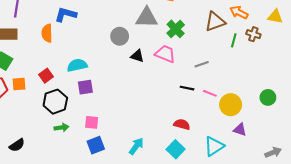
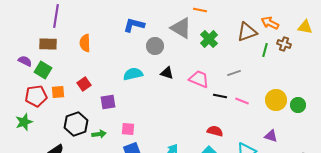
blue L-shape: (66, 14) -> (134, 25), moved
gray triangle: (147, 18) -> (181, 28), turned 30
pink trapezoid: (165, 54) -> (199, 79), moved
black triangle: (137, 56) -> (167, 73), moved
cyan semicircle: (77, 65) -> (133, 74), moved
purple square: (85, 87) -> (108, 102), moved
black hexagon: (55, 102) -> (76, 124), moved
yellow circle: (231, 105) -> (276, 100), moved

